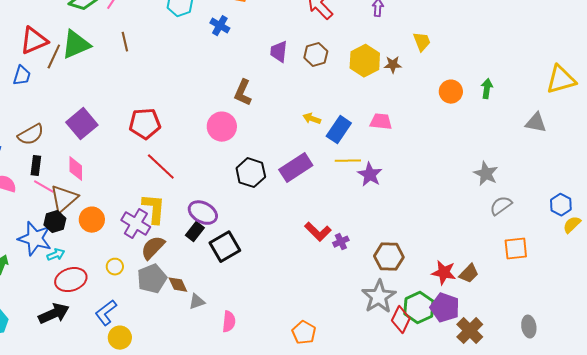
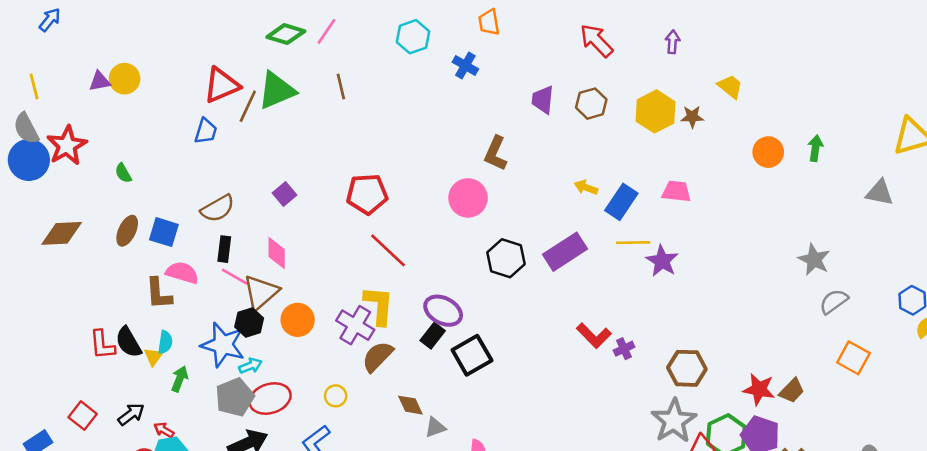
yellow trapezoid: (422, 42) -> (730, 87), turned -30
purple square: (82, 124) -> (284, 194), size x0.6
orange square: (516, 249) -> (853, 358), turned 35
yellow circle: (115, 267) -> (336, 396), moved
gray pentagon: (152, 279) -> (235, 397), moved

